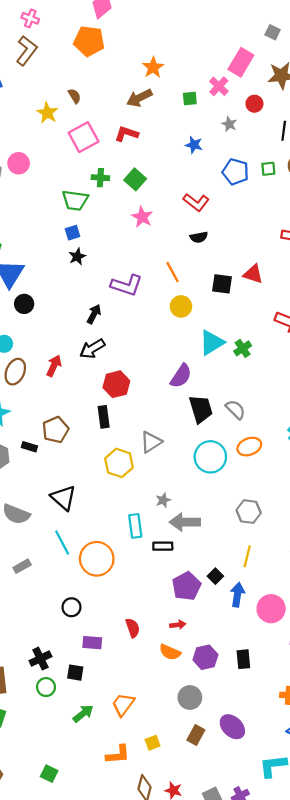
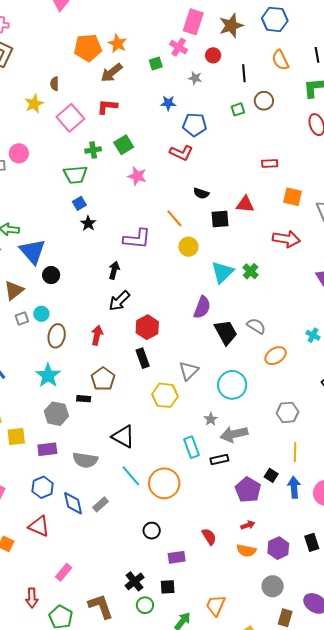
orange pentagon: (89, 41) -> (88, 48), moved
brown semicircle: (74, 96) -> (55, 84), turned -136
yellow star: (47, 113) -> (34, 104), turned 30
blue pentagon: (236, 172) -> (195, 125), moved
green square: (135, 179) -> (124, 145), turned 30
black semicircle: (199, 237) -> (201, 193), moved, turned 42
red arrow: (54, 366) -> (97, 335), moved
cyan circle: (210, 457) -> (232, 385), moved

